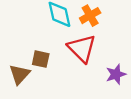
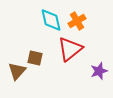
red triangle: (82, 48) -> (70, 49), turned 36

